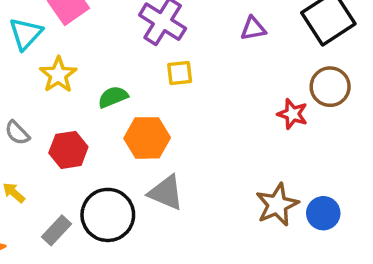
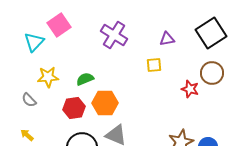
yellow square: (180, 73) -> (154, 65), moved
yellow star: (58, 75) -> (48, 77), moved, turned 30
red hexagon: (68, 150) -> (74, 108), moved

